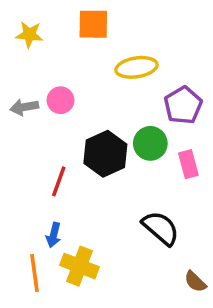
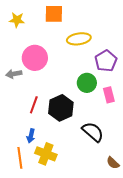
pink circle: (60, 100) -> (35, 58), size x1.6
gray arrow: (24, 107) -> (14, 74), moved
black hexagon: (105, 154) -> (61, 108), moved

